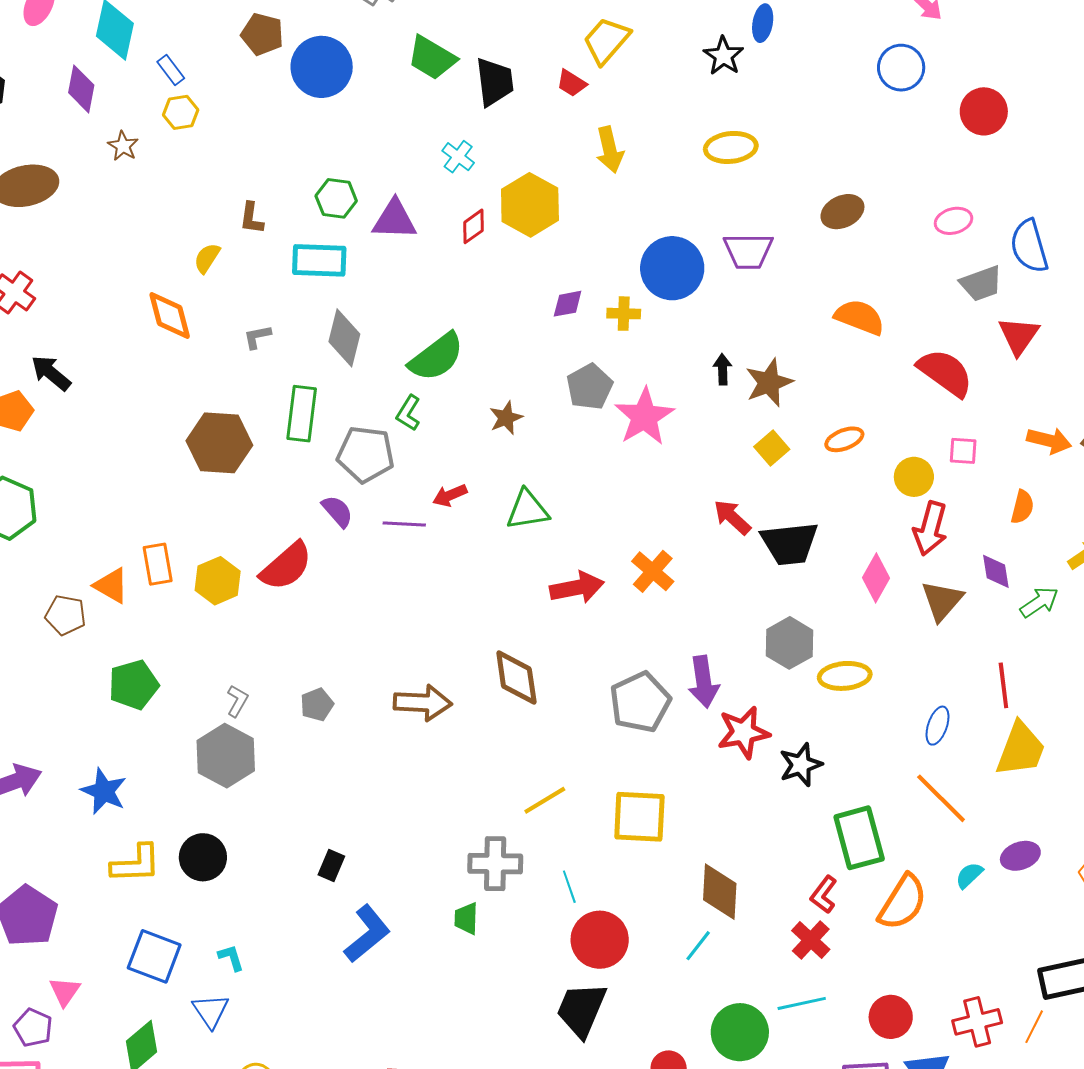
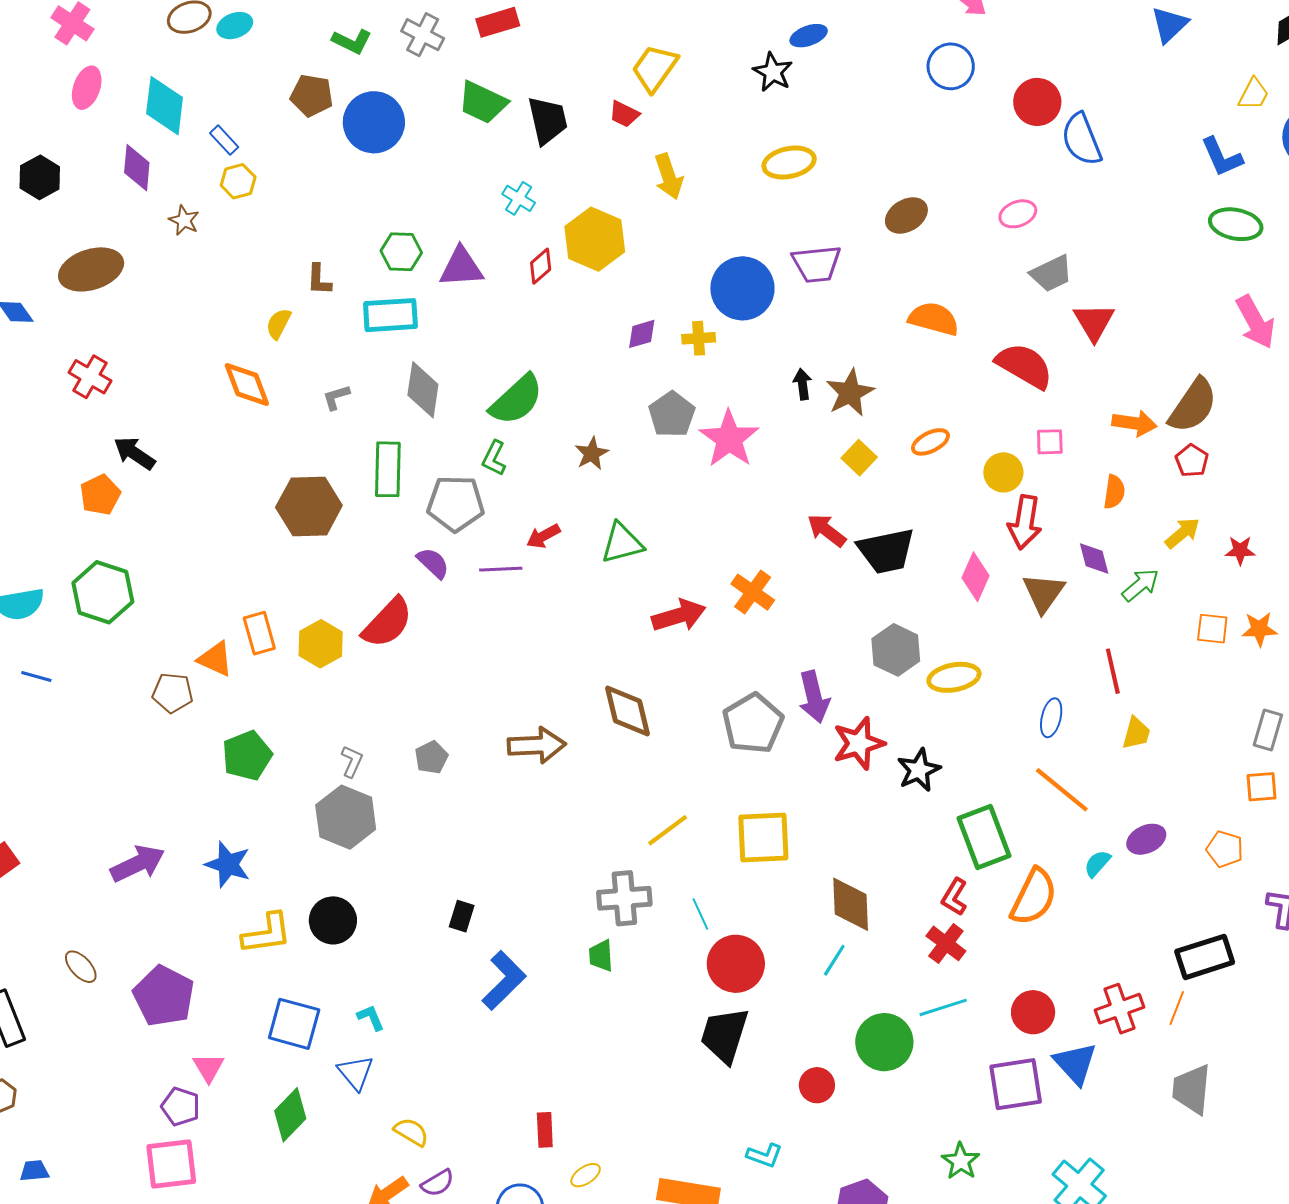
blue ellipse: (763, 23) -> (809, 36), turned 66
blue semicircle: (1029, 246) -> (1082, 139), moved
yellow trapezoid: (1021, 749) -> (1136, 733), size x0.6

